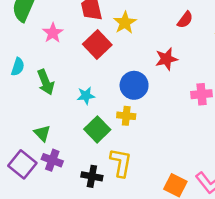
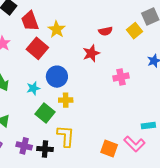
red semicircle: (185, 20) -> (105, 31), moved, turned 48
blue circle: (134, 85) -> (57, 77), moved
purple cross: (52, 160) -> (24, 146), moved

